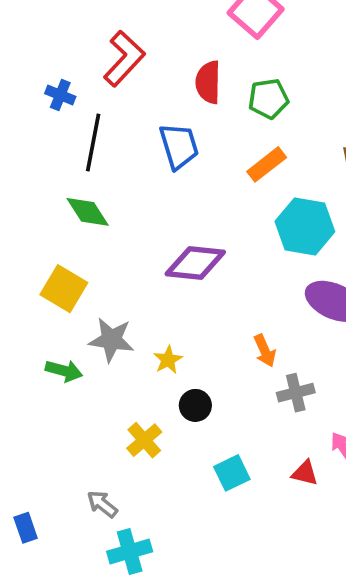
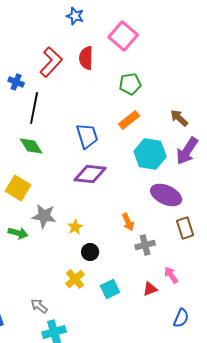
red semicircle: (208, 82) -> (86, 58), moved
blue trapezoid: (179, 146) -> (87, 136), moved
yellow cross: (144, 440) -> (75, 279), moved
red triangle: (305, 473) -> (150, 289), turned -35

